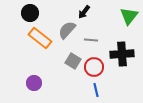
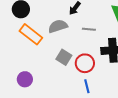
gray semicircle: (67, 30) -> (58, 26), turned 30
gray line: (91, 40) -> (89, 29), moved

